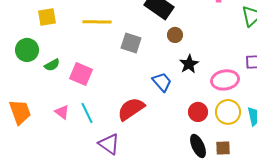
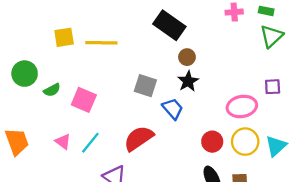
yellow square: (47, 17) -> (64, 37), moved
gray square: (131, 43) -> (145, 86), moved
black star: (189, 64) -> (188, 81), moved
cyan line: (87, 113) -> (90, 143), turned 65

